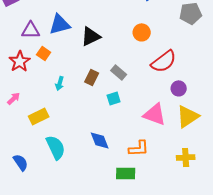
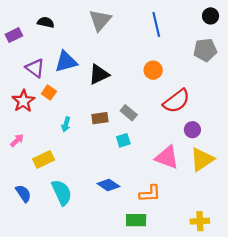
purple triangle: (31, 30) -> (35, 68), turned 36
brown rectangle: (92, 77) -> (100, 118), turned 56
blue diamond: (100, 140) -> (108, 185), turned -35
yellow cross: (186, 157) -> (200, 221), moved
blue semicircle: (21, 162) -> (23, 193), moved

